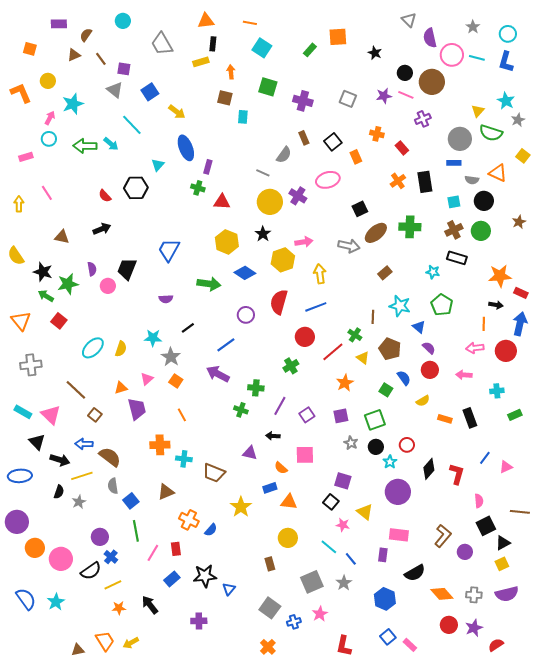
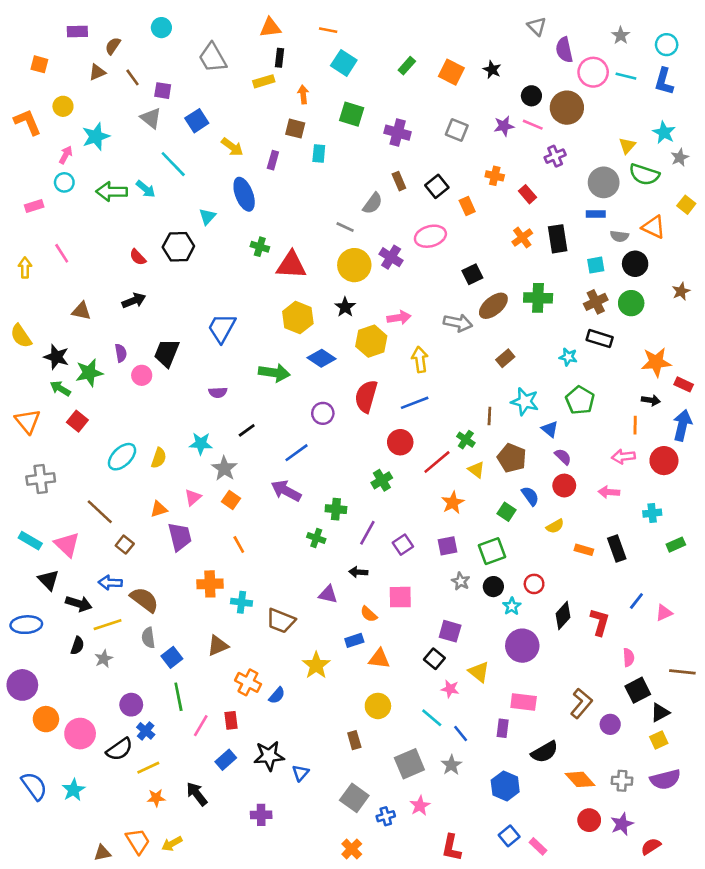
orange square: (338, 37) -> (451, 72), moved, turned 30
purple rectangle: (208, 167) -> (273, 160), moved
red triangle: (222, 202) -> (291, 265), size x1.4

